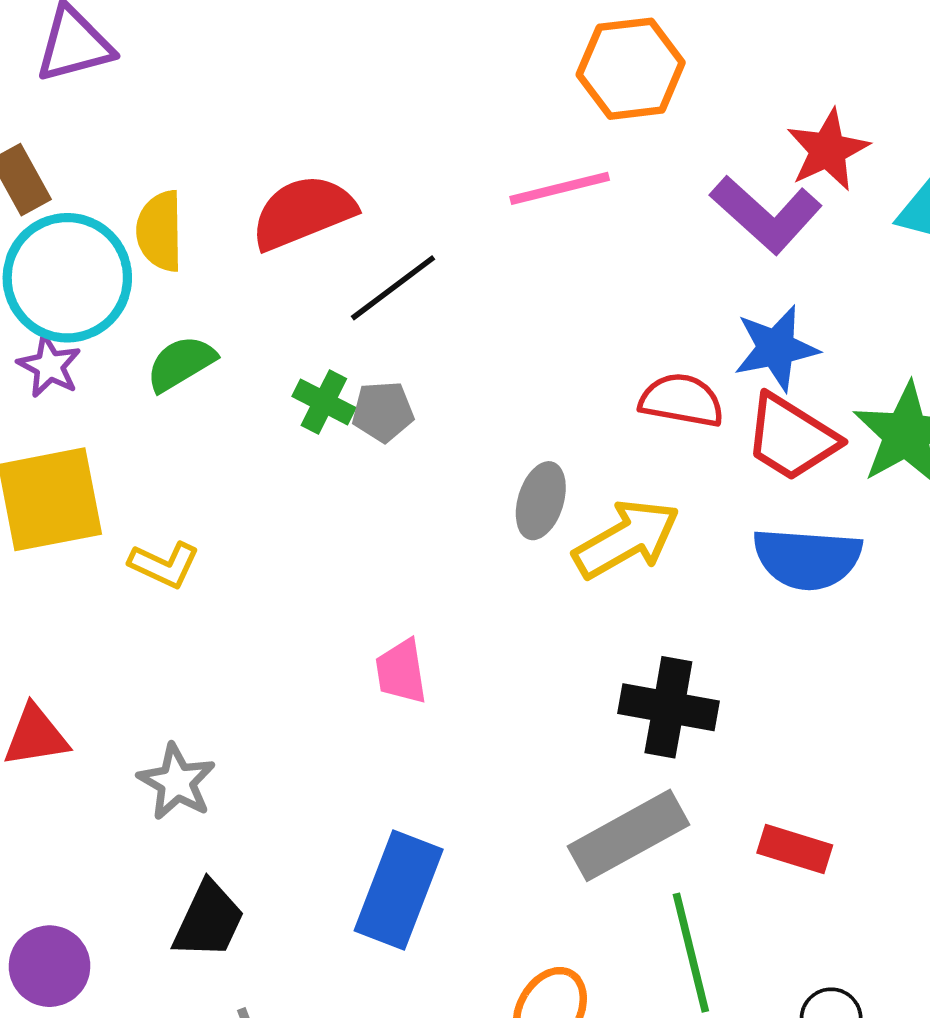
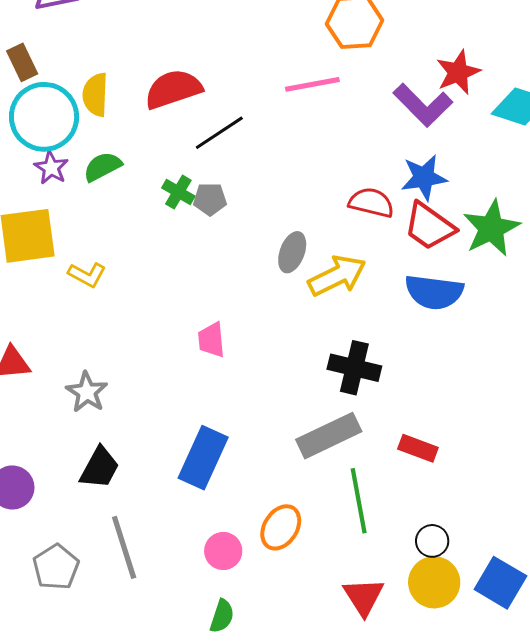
purple star: (49, 366) -> (51, 168), moved

